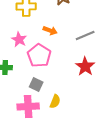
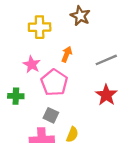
orange arrow: (50, 30) -> (67, 54), turned -88

